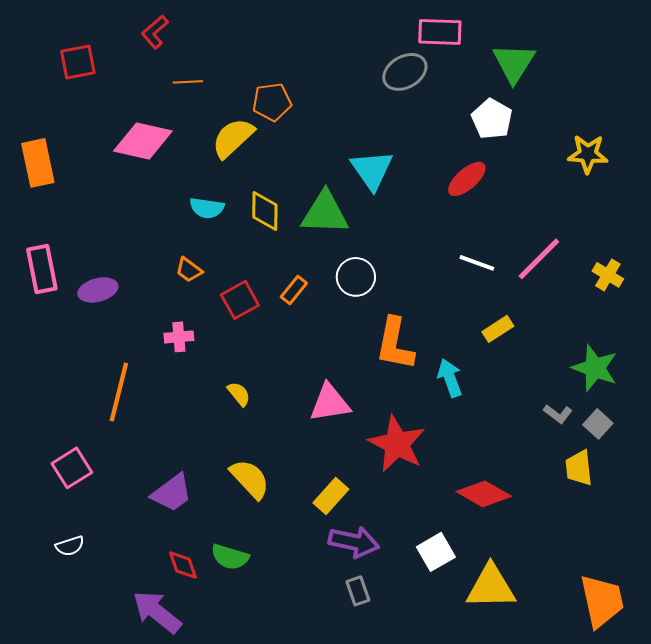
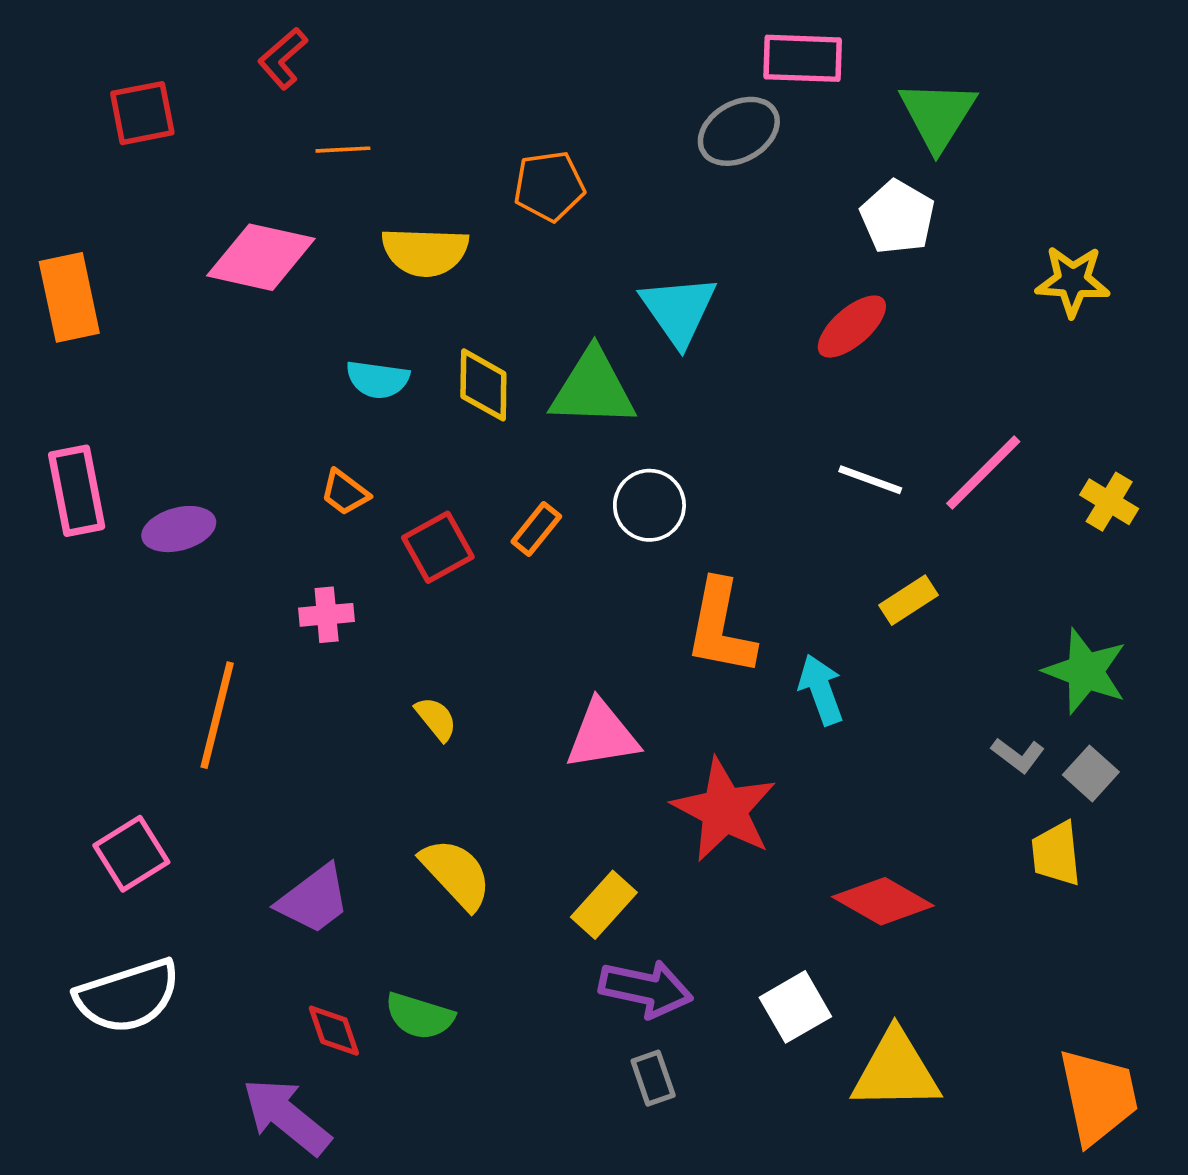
orange pentagon: (272, 102) -> (549, 186), moved
yellow semicircle: (233, 138) -> (425, 252), turned -135
white semicircle: (70, 546) -> (128, 996), size x2.0

